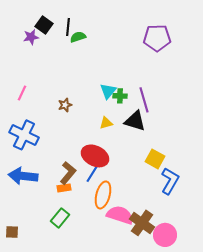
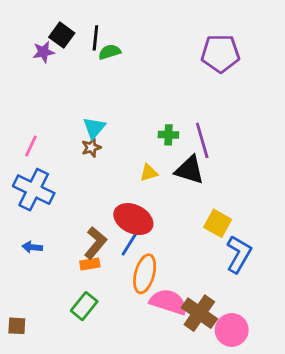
cyan triangle: (108, 91) -> (94, 128), moved
pink line: (22, 93) -> (31, 146), moved
blue arrow: (23, 176) -> (32, 247), size x0.5

